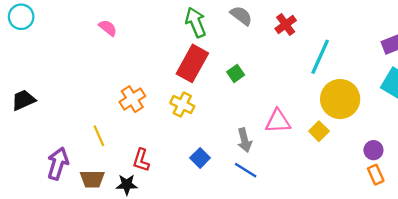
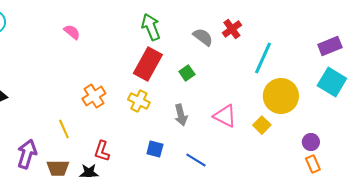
gray semicircle: (241, 16) -> (203, 37), moved
pink triangle: (278, 121) -> (225, 116), turned 30
gray arrow: (245, 140) -> (181, 115), moved
blue square: (200, 158) -> (155, 149), turned -30

